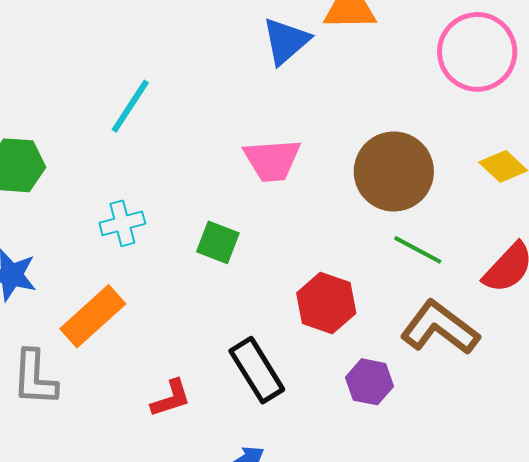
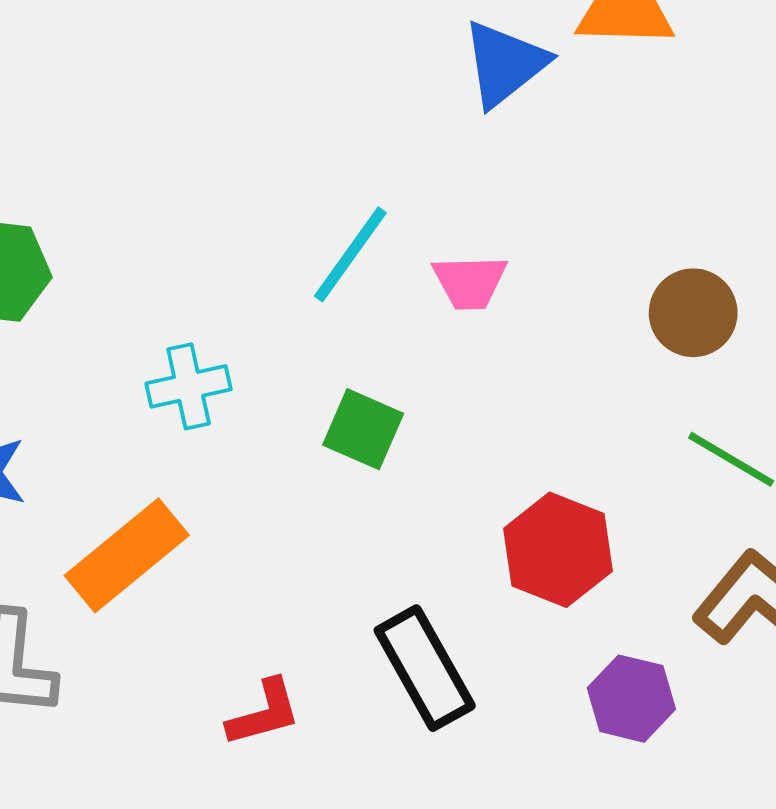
cyan line: (130, 106) -> (350, 254), moved
pink trapezoid: (272, 160) -> (470, 282), size x0.7
brown circle: (394, 172) -> (693, 313), size x0.6

